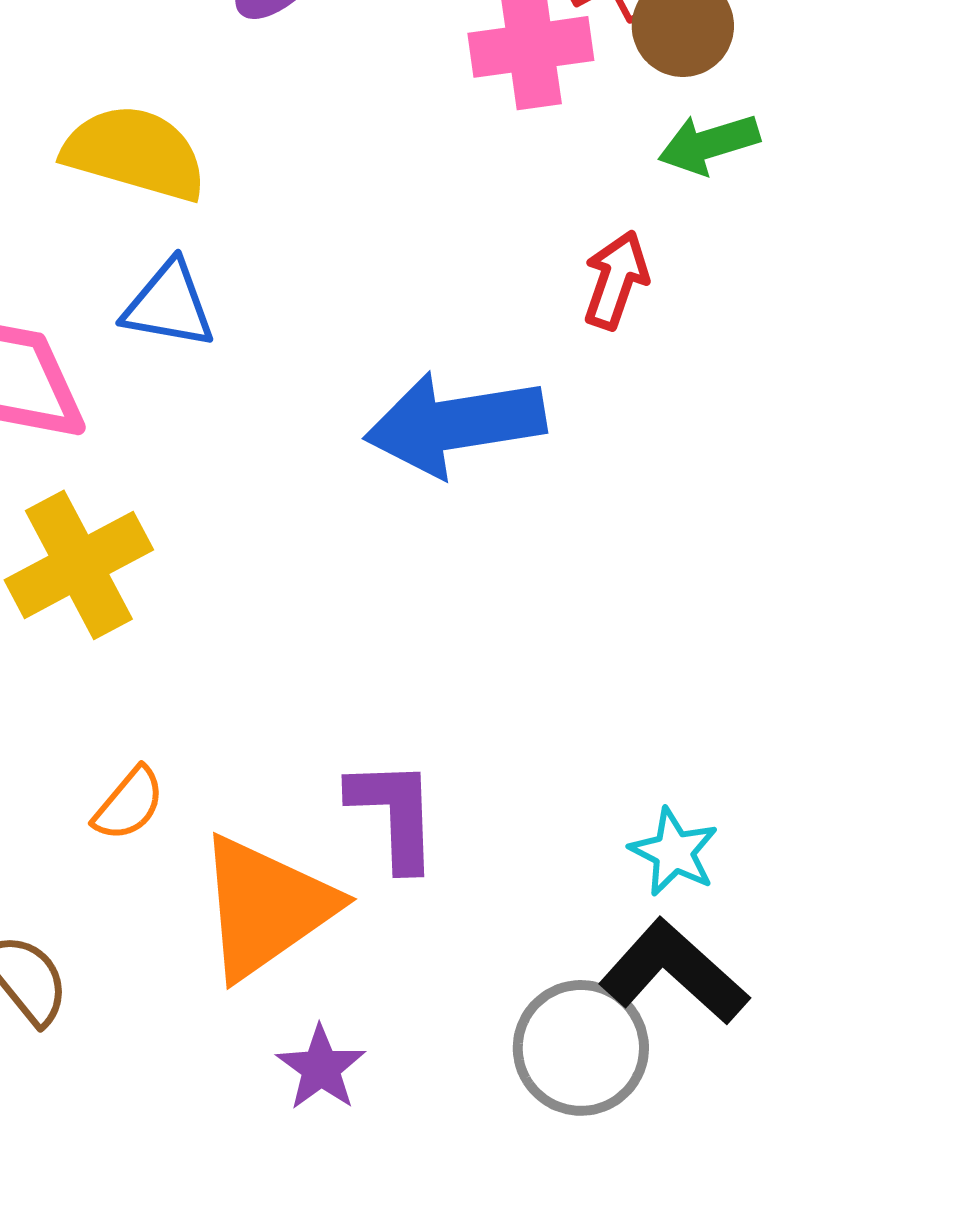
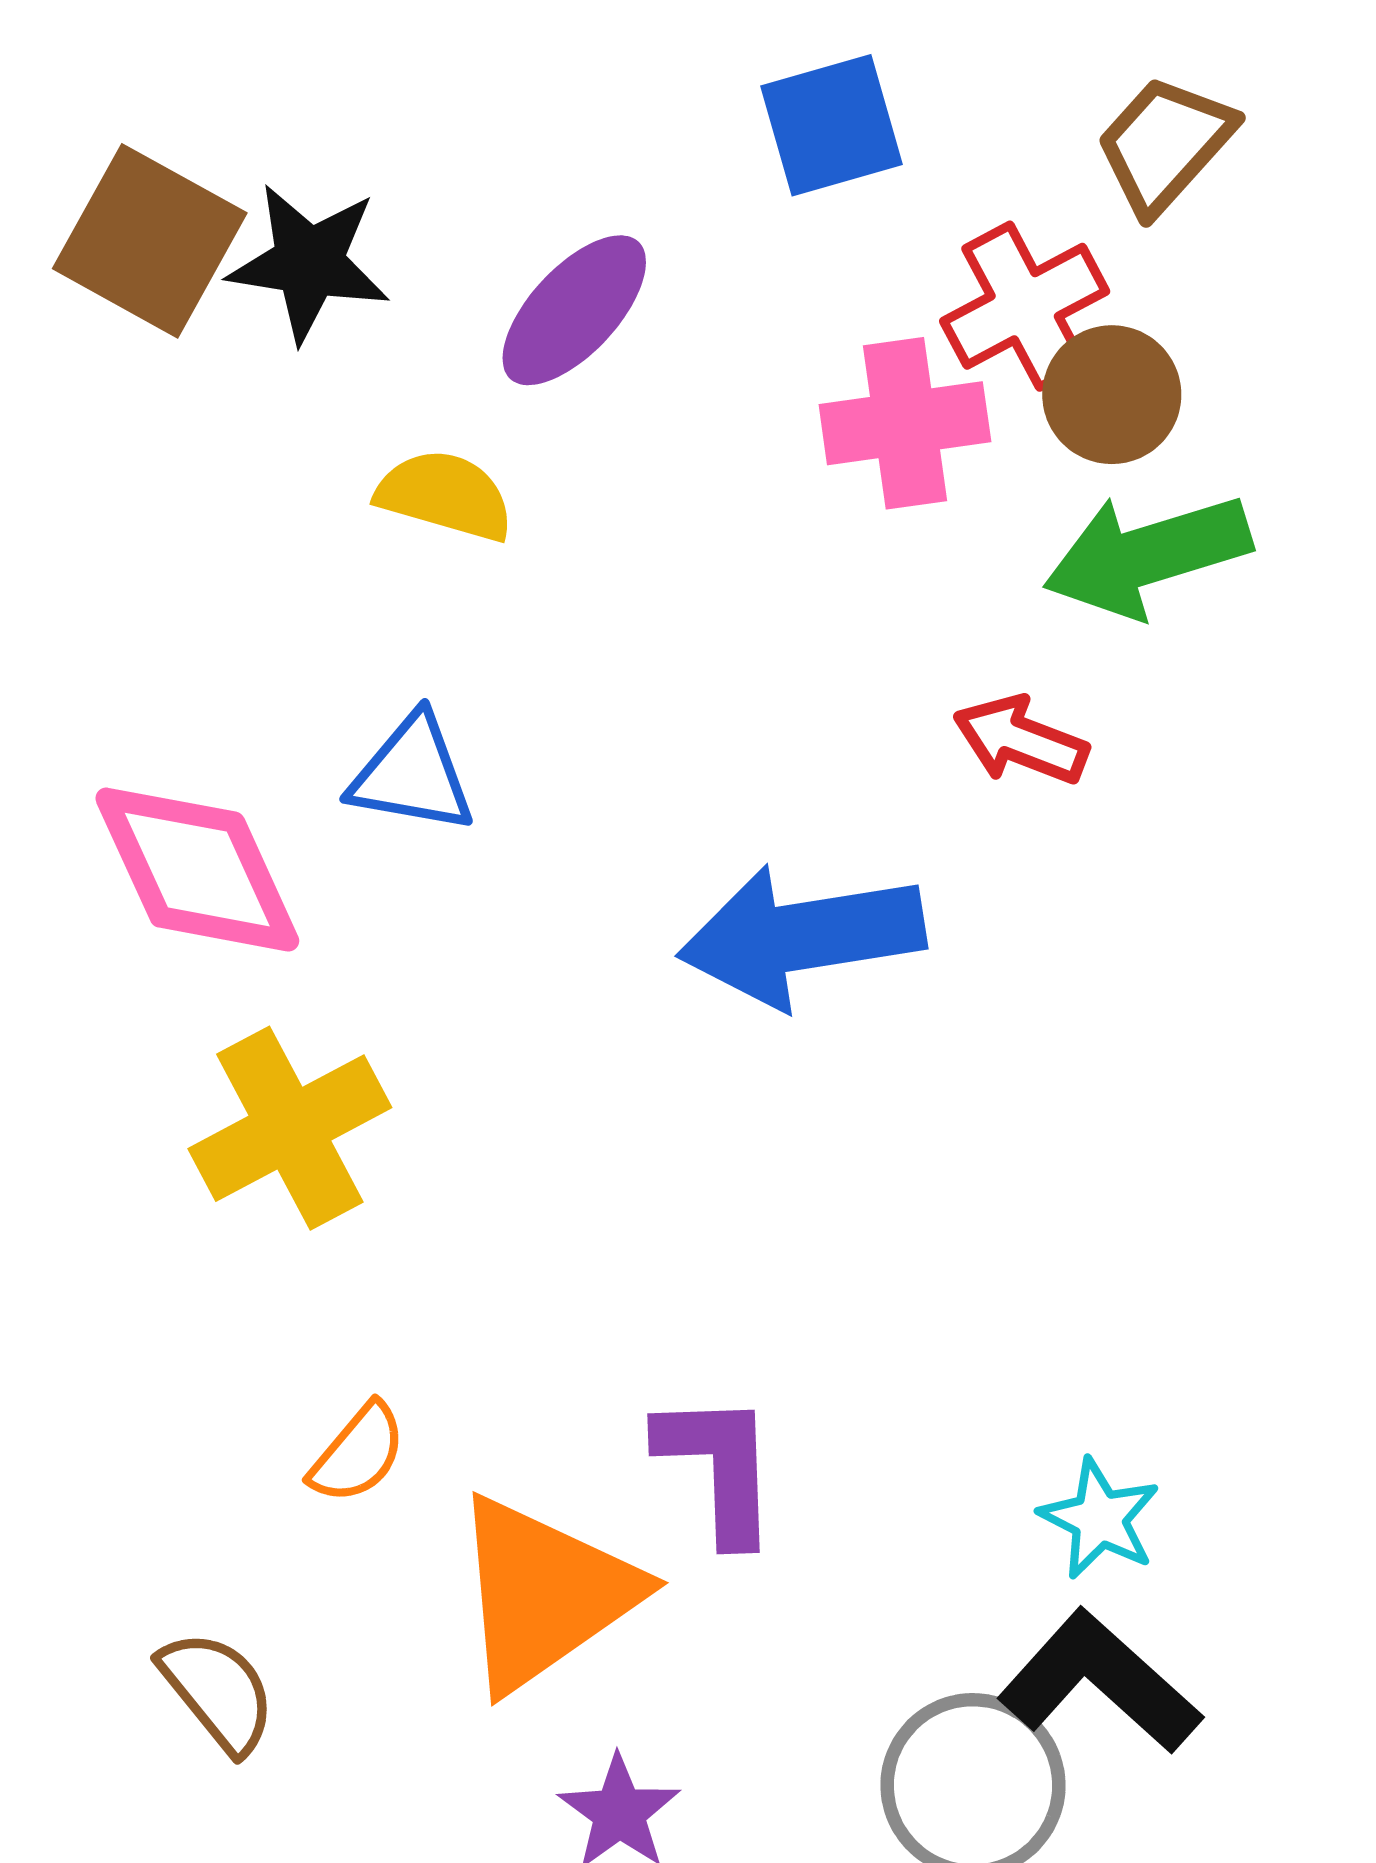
green arrow: (709, 144) -> (1147, 555), size x1.5
yellow semicircle: (135, 153) -> (445, 495), moved, size x0.7
red arrow: (616, 280) -> (1021, 740), turned -88

